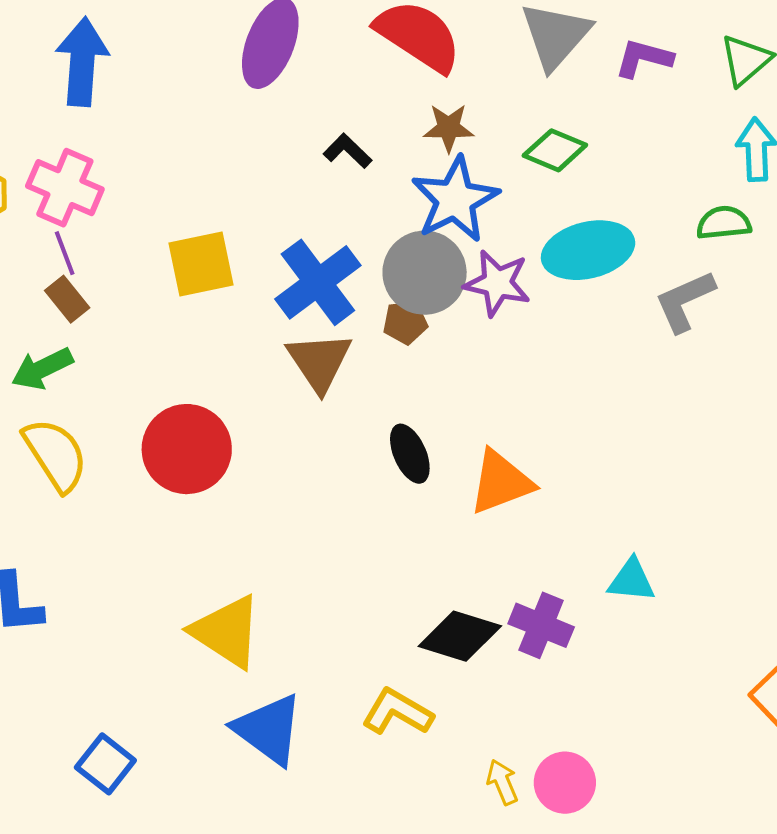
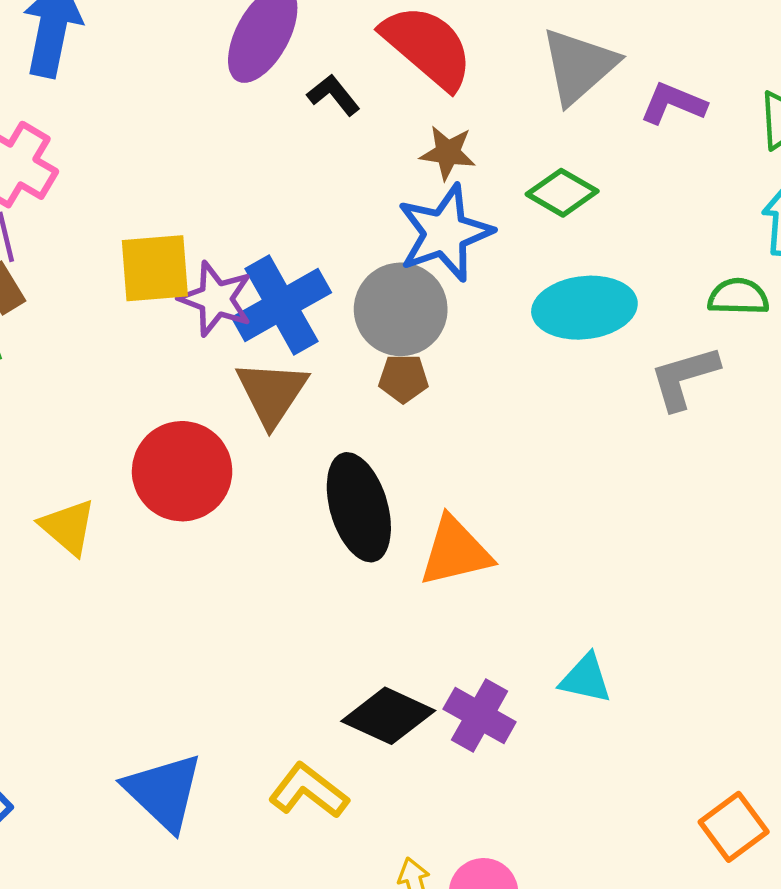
black L-shape: (348, 151) -> (333, 95), moved
purple star: (497, 283) -> (216, 299), moved
brown pentagon: (405, 322) -> (403, 378), moved
red circle: (187, 449) -> (182, 471), moved
black ellipse: (410, 454) -> (359, 507), size x1.6
yellow triangle: (227, 632) -> (68, 527), moved, size x0.7

